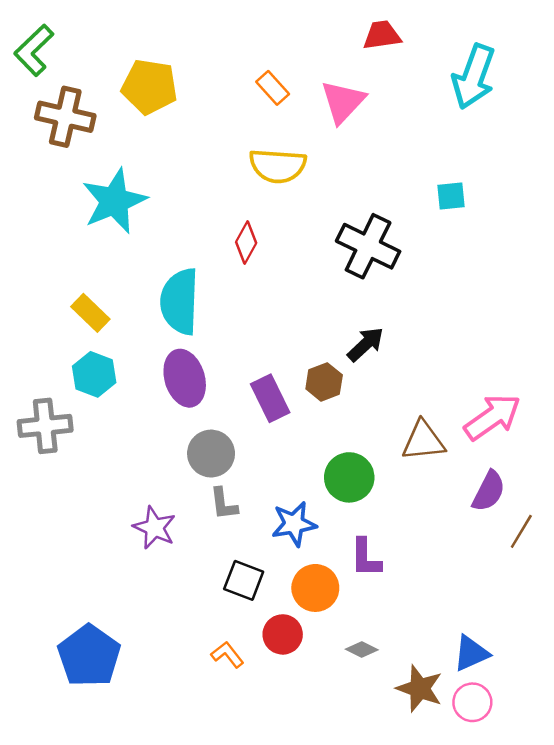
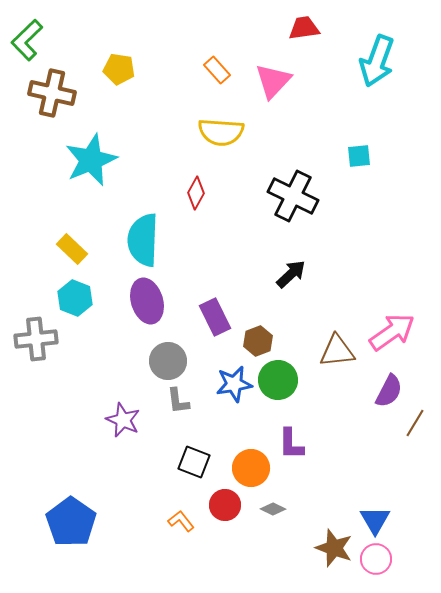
yellow pentagon: (149, 87) -> (119, 69), size x0.7
brown hexagon: (324, 382) -> (258, 341), moved
blue star: (294, 524) -> (234, 384), moved
gray diamond: (362, 650) -> (273, 509), moved
blue triangle: (471, 653) -> (375, 520), turned -36

